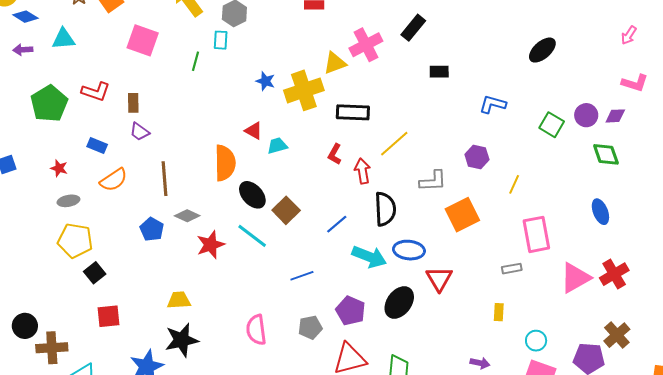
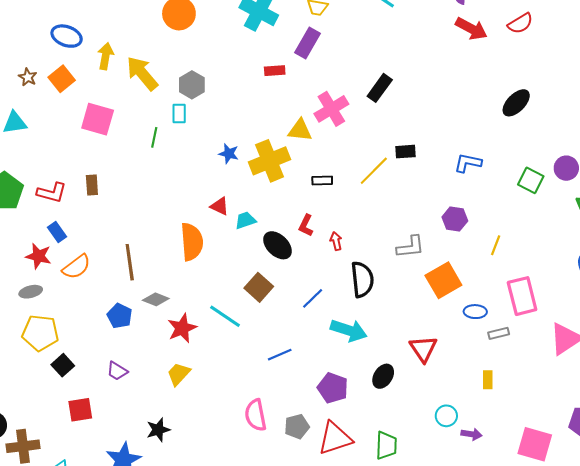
yellow triangle: (335, 63) -> (300, 130), turned 30
black rectangle: (439, 72) -> (405, 152), moved
red L-shape: (96, 92) -> (52, 193), moved
black rectangle: (353, 112) -> (322, 180), size x0.6
purple trapezoid: (140, 132) -> (117, 371), moved
yellow line: (394, 144) -> (374, 171), moved
blue rectangle: (97, 146) -> (57, 232), turned 36
red star: (59, 168) -> (38, 256), moved, size x1.4
red arrow: (362, 171) -> (336, 241), size x0.7
black ellipse: (252, 195) -> (277, 245), moved
blue ellipse: (409, 250) -> (475, 312), moved, size x0.7
yellow trapezoid: (179, 300) -> (179, 374), moved, turned -40
black ellipse: (399, 303) -> (383, 376), size x0.7
gray pentagon: (310, 327) -> (297, 427), moved
pink semicircle: (256, 330) -> (256, 415), moved
black star: (182, 340) -> (158, 430), size x0.7
cyan circle: (536, 341) -> (446, 416), moved

